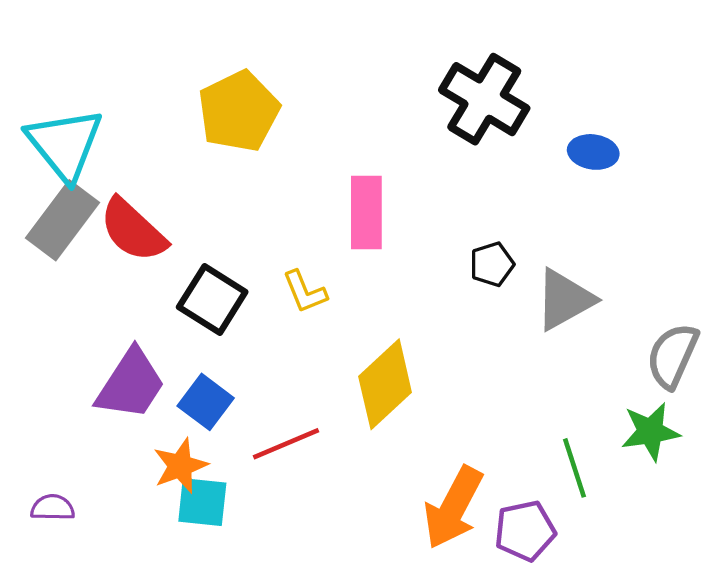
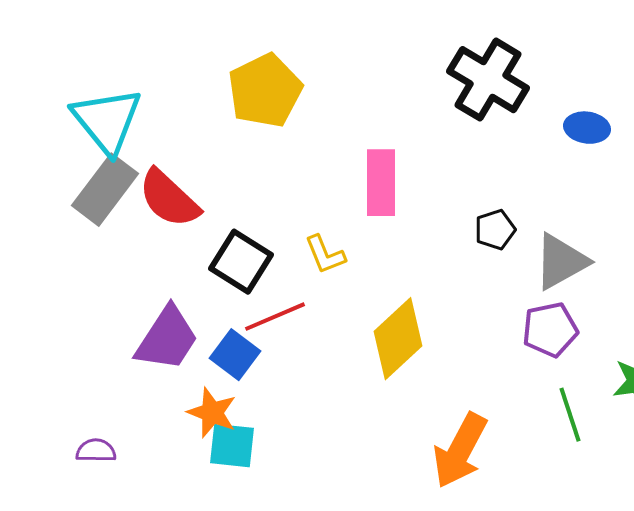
red line: (286, 444) -> (275, 317), moved
orange star: (180, 466) -> (212, 413), turned -30
purple pentagon: (525, 531) -> (550, 330), moved

